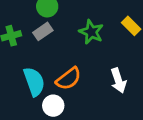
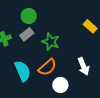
green star: (91, 32) -> (51, 42), moved
white circle: (53, 106) -> (60, 85), moved

